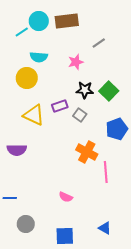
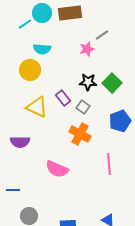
pink star: (76, 62) -> (87, 49), moved
purple rectangle: (60, 106) -> (63, 98), turned 70
orange cross: (87, 152) -> (80, 134), moved
pink semicircle: (66, 197) -> (57, 169), moved, size x1.6

